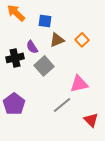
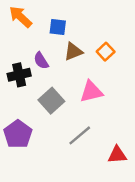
gray square: (44, 66) -> (51, 101), moved
pink triangle: (79, 84) -> (91, 92), moved
red triangle: (91, 120) -> (117, 155), turned -49

